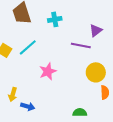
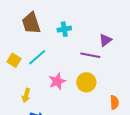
yellow circle: (96, 72) -> (86, 82), moved
yellow arrow: (13, 94) -> (26, 95), moved

